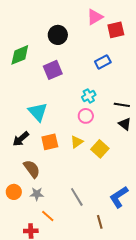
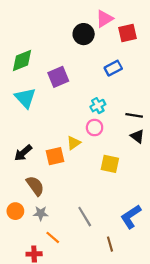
black circle: (58, 35) -> (84, 34), moved
cyan triangle: (38, 112) -> (25, 98), moved
yellow triangle: (77, 142) -> (74, 143), moved
yellow square: (100, 149) -> (110, 164), turned -30

